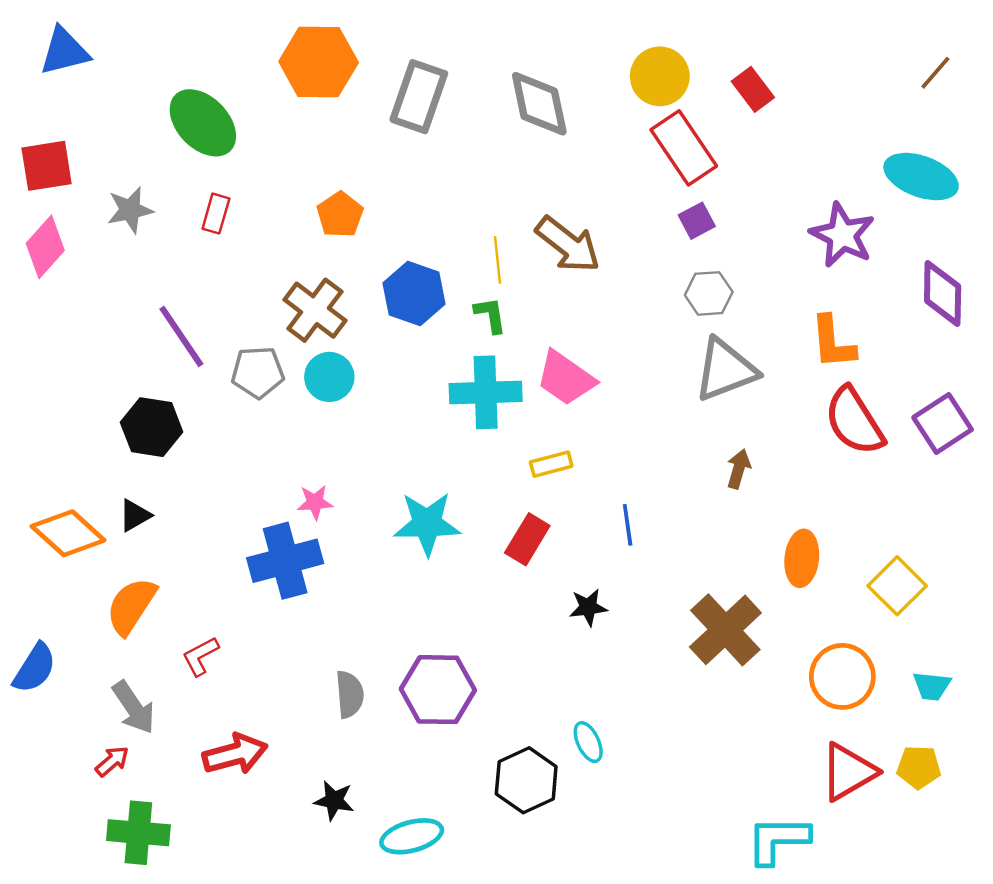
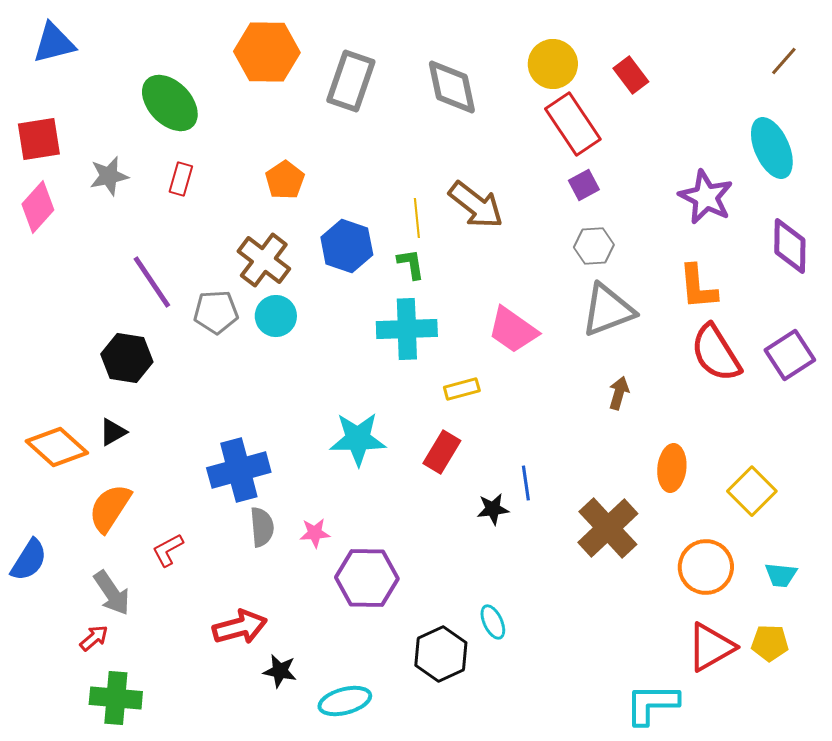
cyan ellipse: (921, 177) -> (772, 148), turned 46
pink trapezoid: (566, 378) -> (513, 330), moved
pink star: (315, 502) -> (315, 533), moved
blue line: (628, 525) -> (526, 483), moved
gray semicircle: (350, 694) -> (262, 527), moved
red arrow: (235, 754) -> (240, 627), moved

